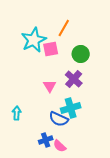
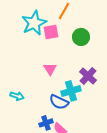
purple cross: (74, 79) -> (88, 76), moved
cyan arrow: (17, 113) -> (17, 96), turned 104

